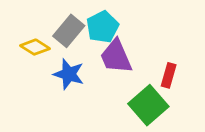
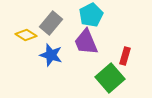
cyan pentagon: (102, 27) -> (91, 15), moved

